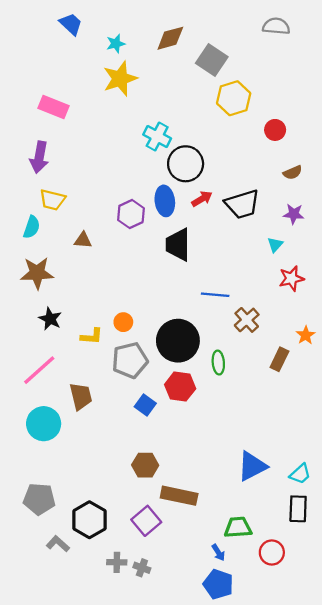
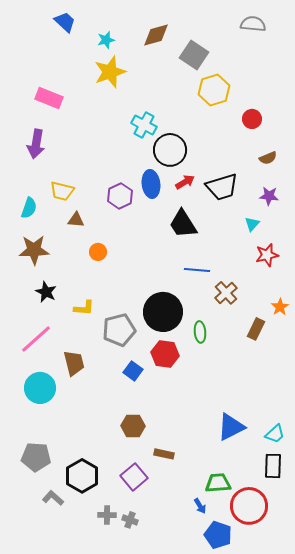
yellow trapezoid: (52, 200) -> (62, 191), moved
black trapezoid: (178, 245) -> (183, 224), moved, turned -32
orange circle: (123, 322) -> (98, 252), moved
brown rectangle: (179, 496) -> (164, 454), size x0.6
red circle: (272, 553) -> (249, 506), size x1.6
blue pentagon: (218, 584) -> (218, 535), moved

